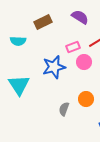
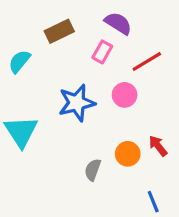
cyan semicircle: (18, 41) -> (19, 61), turned 126
pink rectangle: (73, 47) -> (102, 52), moved, turned -40

